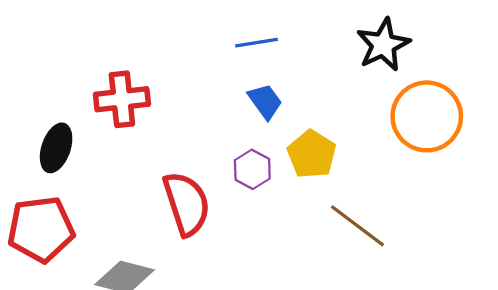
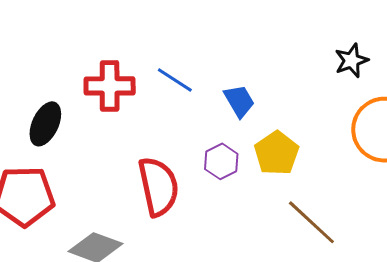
blue line: (257, 43) -> (175, 80), moved, turned 36
black star: (383, 45) -> (352, 60), size x0.7

